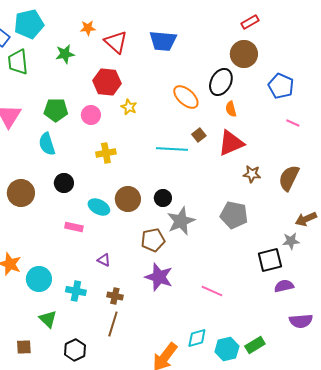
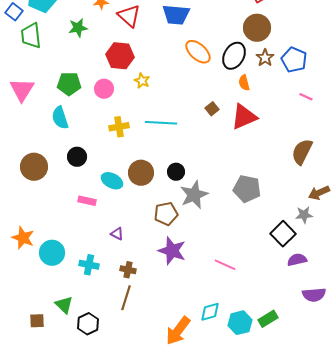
orange ellipse: (186, 97) -> (198, 52), moved
cyan line: (172, 149) -> (161, 123), moved
brown star: (252, 174) -> (265, 58), moved, turned 30
black square: (270, 260) -> (283, 234), turned -30
green triangle: (48, 319) -> (64, 305), moved

